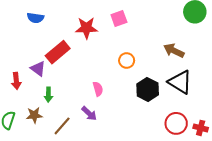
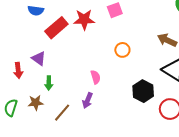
red rectangle: (58, 52) -> (56, 28), moved
black hexagon: (148, 89) -> (143, 91), moved
purple arrow: (89, 113) -> (88, 100), turned 70

